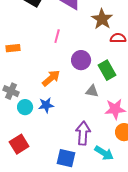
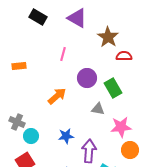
gray cross: (11, 91) -> (17, 122), moved
blue star: (46, 105) -> (66, 136), moved
cyan circle: (25, 107) -> (31, 136), moved

